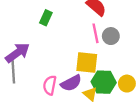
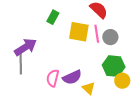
yellow square: (87, 62) -> (79, 32), moved
green hexagon: (104, 82) -> (114, 66), moved

